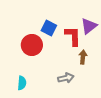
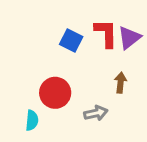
red L-shape: (73, 36) -> (106, 33), moved
red circle: (32, 45) -> (55, 93), moved

